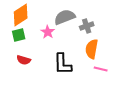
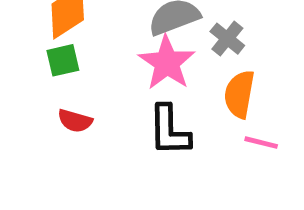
gray cross: (87, 26) -> (227, 39), turned -32
pink star: (48, 32) -> (167, 63), moved, size x1.6

